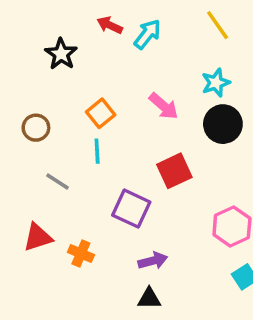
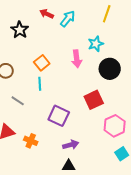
yellow line: (218, 25) -> (107, 14), turned 54
cyan star: (216, 83) -> (96, 44), moved
pink arrow: (164, 106) -> (77, 59), turned 42
red square: (174, 171) -> (94, 100), moved

